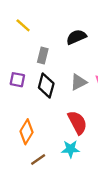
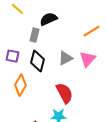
black semicircle: (76, 37) -> (48, 19), moved
orange diamond: (27, 132) -> (20, 85), moved

